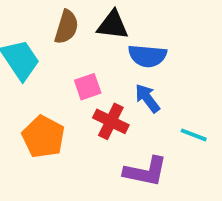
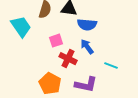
orange pentagon: (43, 137) -> (50, 84), moved

